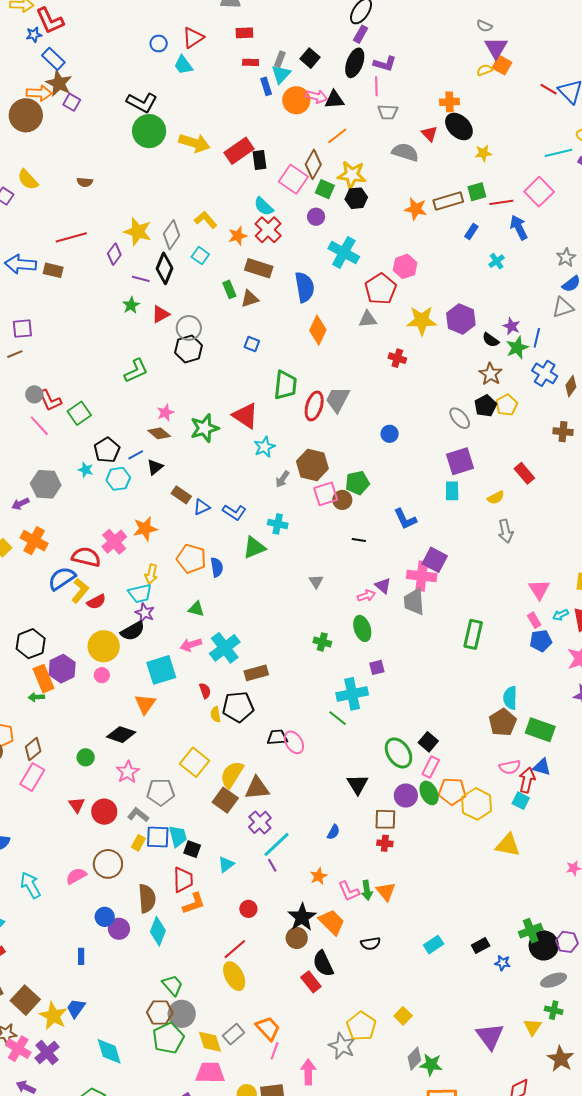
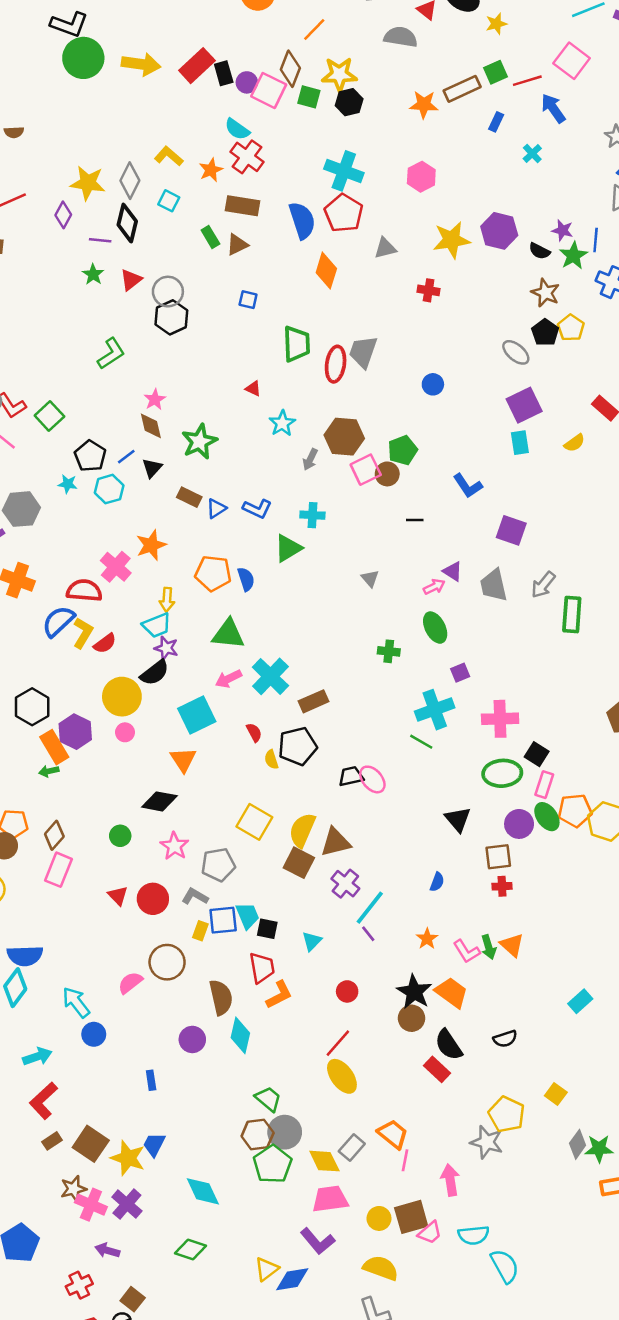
purple circle: (316, 217) -> (247, 82), moved
red pentagon: (381, 289) -> (344, 213), moved
red triangle: (245, 416) -> (253, 389), size x0.5
green star: (205, 428) -> (199, 442), moved
brown diamond: (159, 433) -> (151, 426), turned 45
gray arrow: (506, 531) -> (543, 585), moved, turned 60
pink cross: (422, 576) -> (500, 719), moved
green triangle: (196, 609) -> (228, 634), size x1.6
green ellipse: (399, 753) -> (502, 773), turned -52
blue circle: (105, 917) -> (94, 1034), moved
black semicircle: (370, 944) -> (505, 1039), moved

